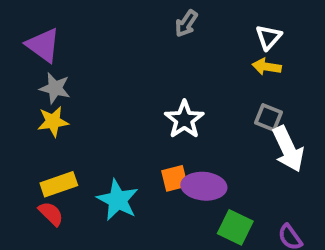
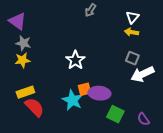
white star: (184, 120) -> (75, 60), moved
white arrow: (288, 149) -> (142, 74), turned 90
cyan star: (118, 200) -> (72, 100), moved
red semicircle: (51, 214) -> (34, 107), moved, size x1.5

